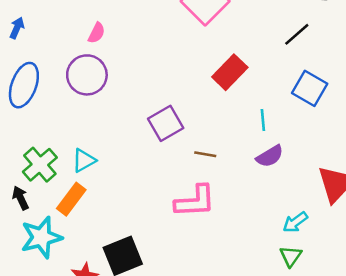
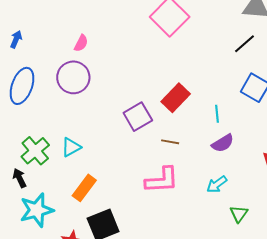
red rectangle: (230, 72) -> (176, 98), moved
orange rectangle: (71, 199) -> (84, 188), moved
cyan arrow: (295, 222) -> (217, 184), moved
green triangle: (291, 256) -> (239, 214), moved

